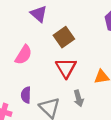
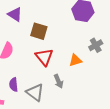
brown square: (64, 37) -> (39, 31), turned -30

